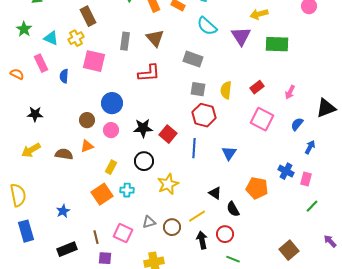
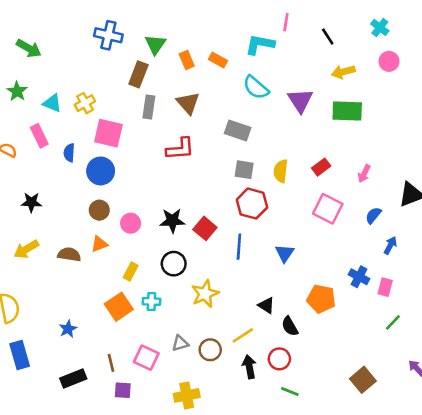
yellow arrow: (259, 14) -> (343, 72), moved
brown rectangle: (88, 16) -> (138, 74), moved, turned 48
blue circle: (112, 103) -> (101, 171), moved

